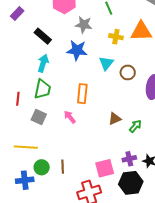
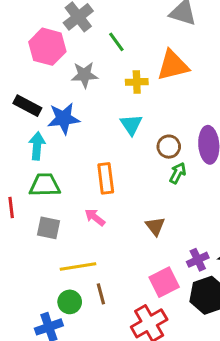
blue star: (77, 50) -> (64, 118), moved
brown circle: (128, 72) -> (169, 147), moved
green trapezoid: (42, 89) -> (45, 185), turned -90
brown triangle: (115, 119) -> (155, 226), moved, turned -32
green arrow: (135, 126) -> (178, 173), moved
yellow line: (26, 147) -> (78, 267), moved

